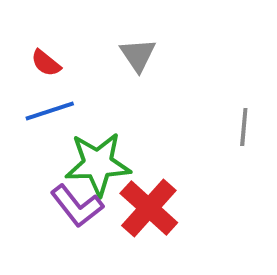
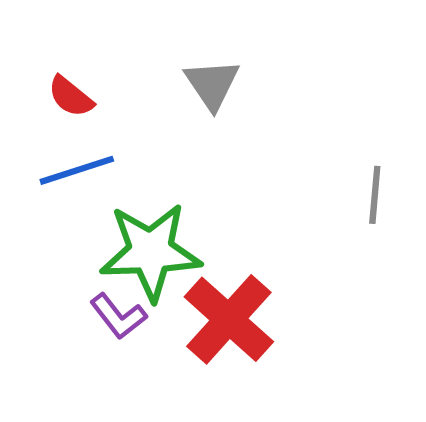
purple L-shape: (77, 206) -> (118, 316), size x0.7

